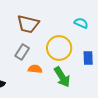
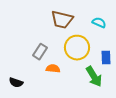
brown trapezoid: (28, 24) -> (62, 20), moved
green arrow: (62, 77) -> (94, 77), moved

